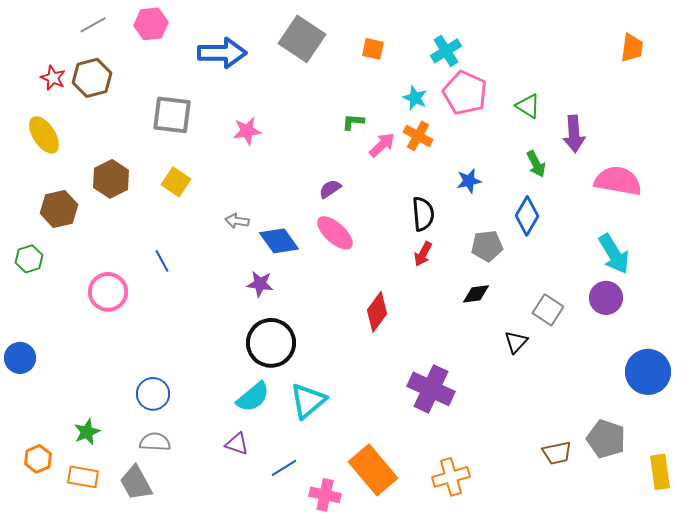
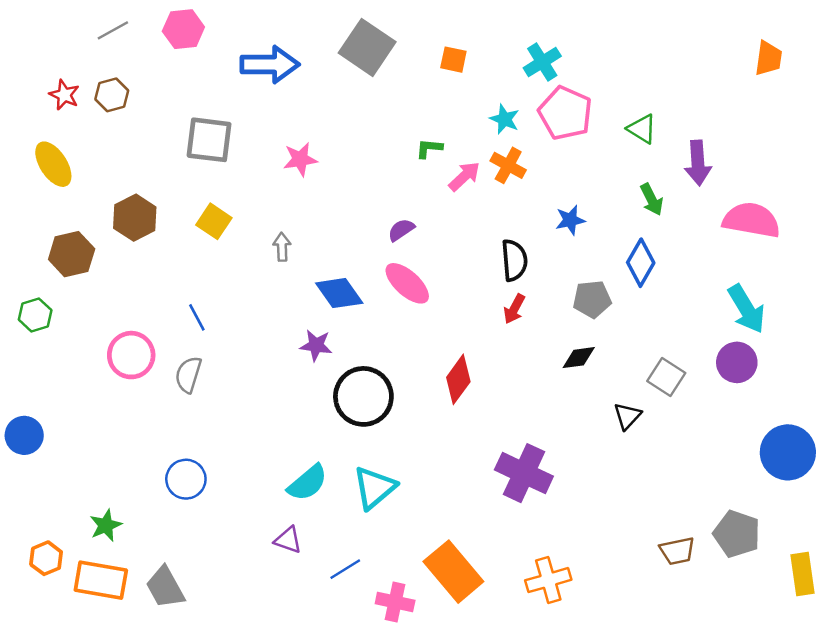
brown hexagon: (92, 78) -> (112, 95), size x0.7
gray arrow: (237, 221) -> (282, 247), moved, turned 80
black circle: (271, 343) -> (363, 396), moved
gray semicircle: (155, 442) -> (188, 375), moved, turned -76
orange rectangle: (83, 477) -> (101, 580), size x1.4

